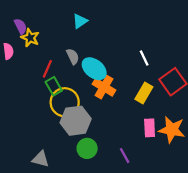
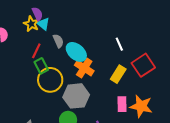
cyan triangle: (80, 21) -> (43, 24), moved, turned -48
purple semicircle: (20, 26) -> (37, 14), moved
yellow star: (30, 38) -> (31, 24), moved
gray hexagon: (76, 121) -> (76, 96), moved

